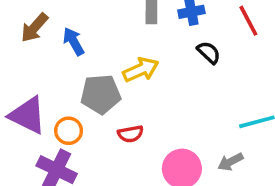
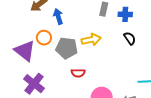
orange circle: (69, 131) -> (44, 38), moved

